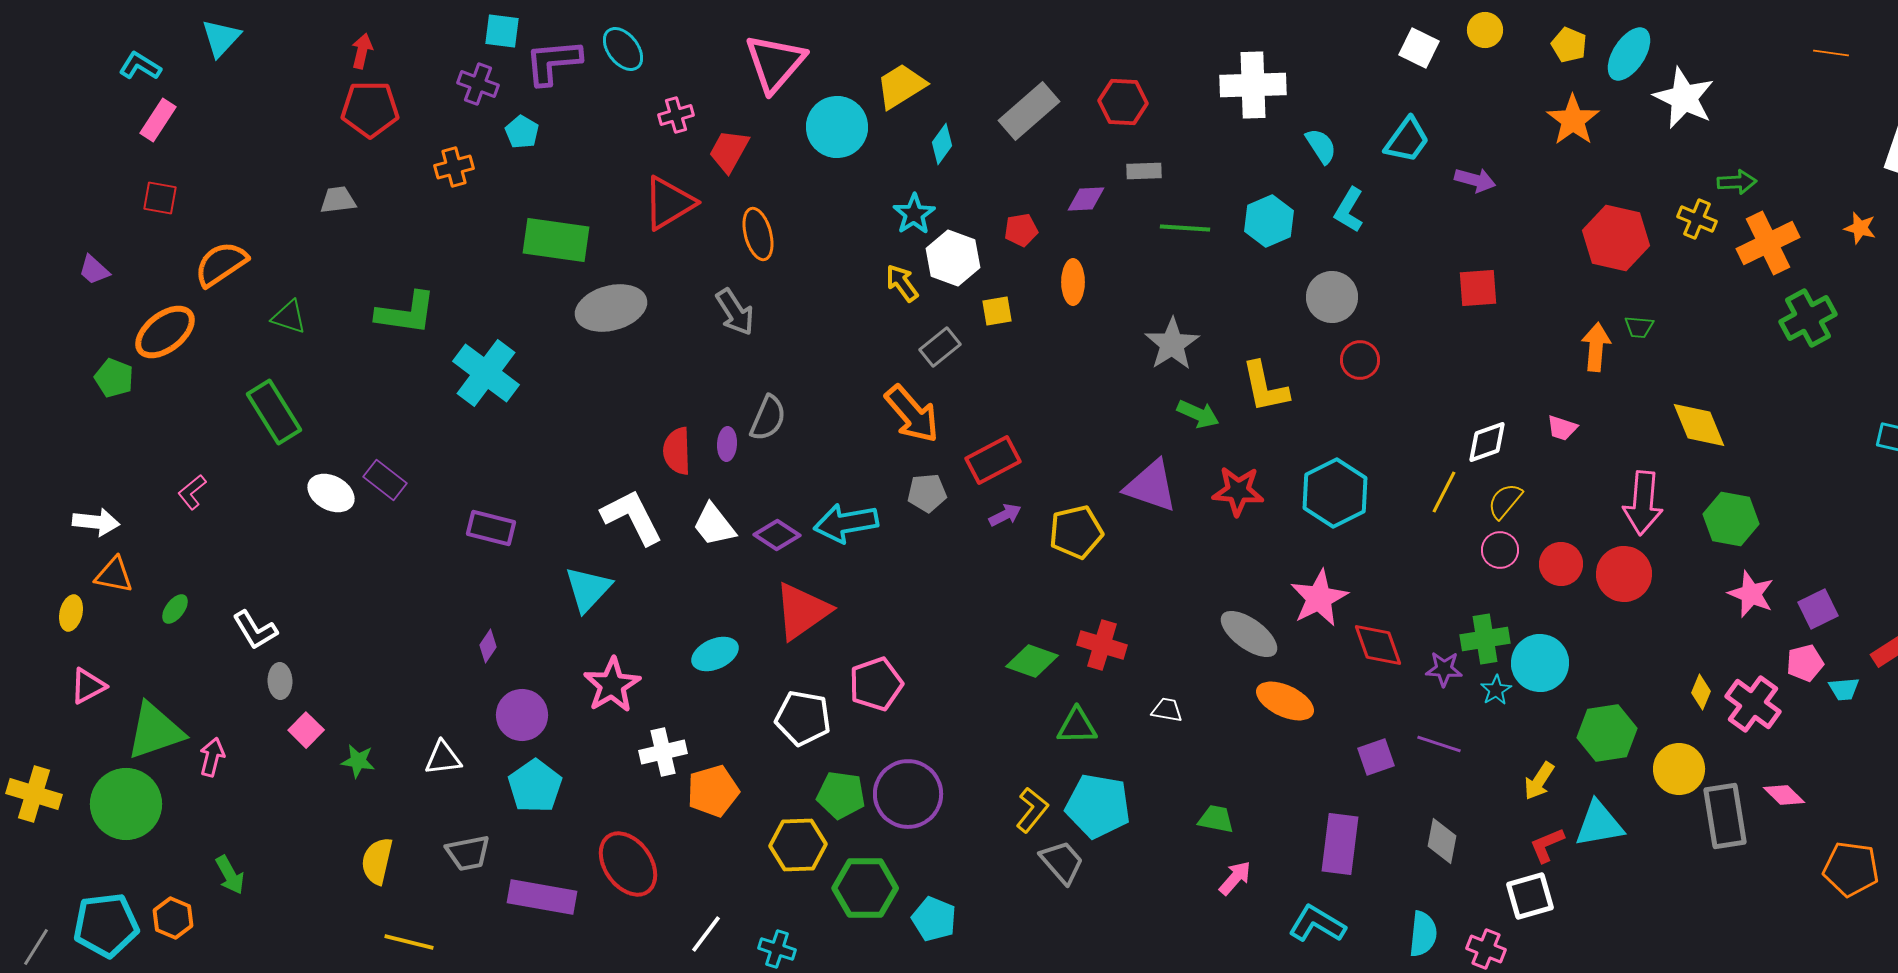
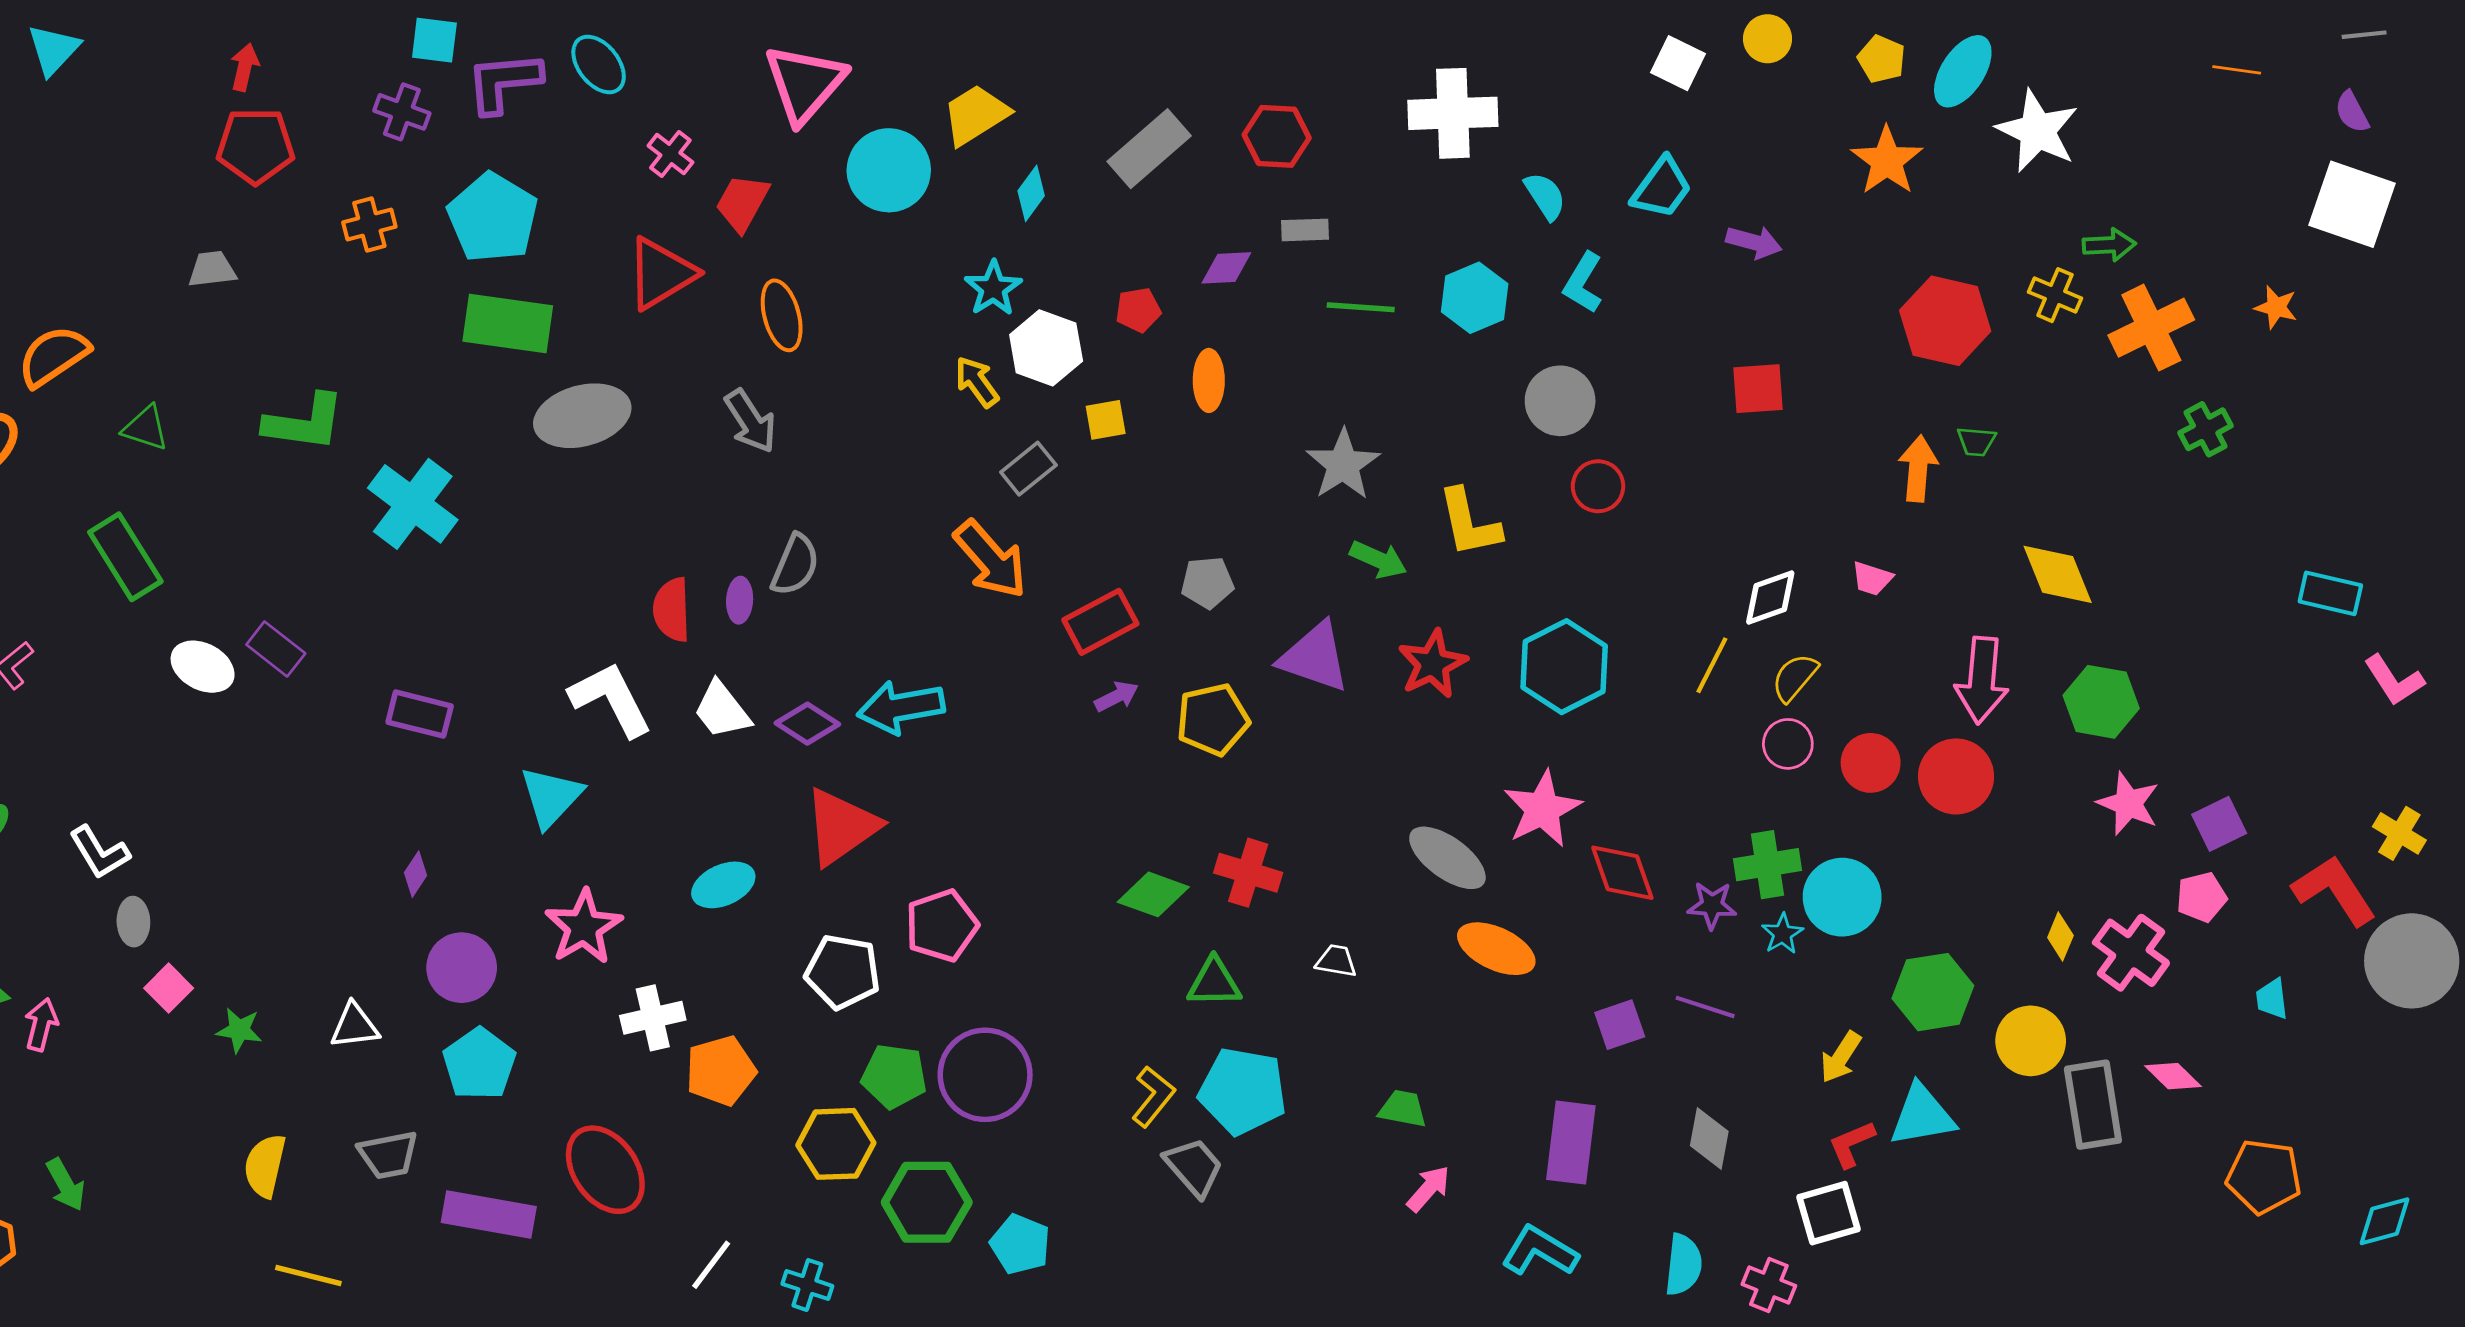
pink cross: (676, 115) -> (670, 154), turned -36
cyan pentagon: (522, 132) -> (493, 218), moved, size x2.0
green cross: (1808, 318) -> (2206, 429), size x0.7
red star: (1238, 491) -> (1433, 664), turned -30
gray pentagon: (927, 493) -> (1207, 583), moved
cyan trapezoid: (1844, 689) -> (2272, 999), moved, turned 88

